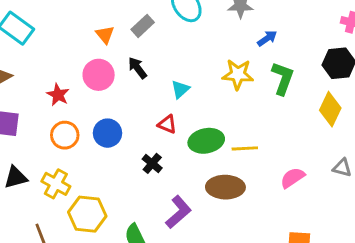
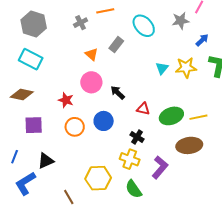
black arrow: (137, 68) -> (118, 93), moved
cyan triangle: (180, 89) -> (162, 68), moved
yellow cross: (56, 184) -> (130, 159), moved

